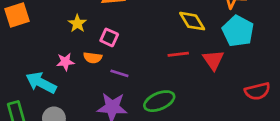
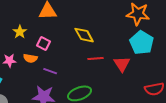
yellow diamond: (192, 21) -> (84, 35), moved

